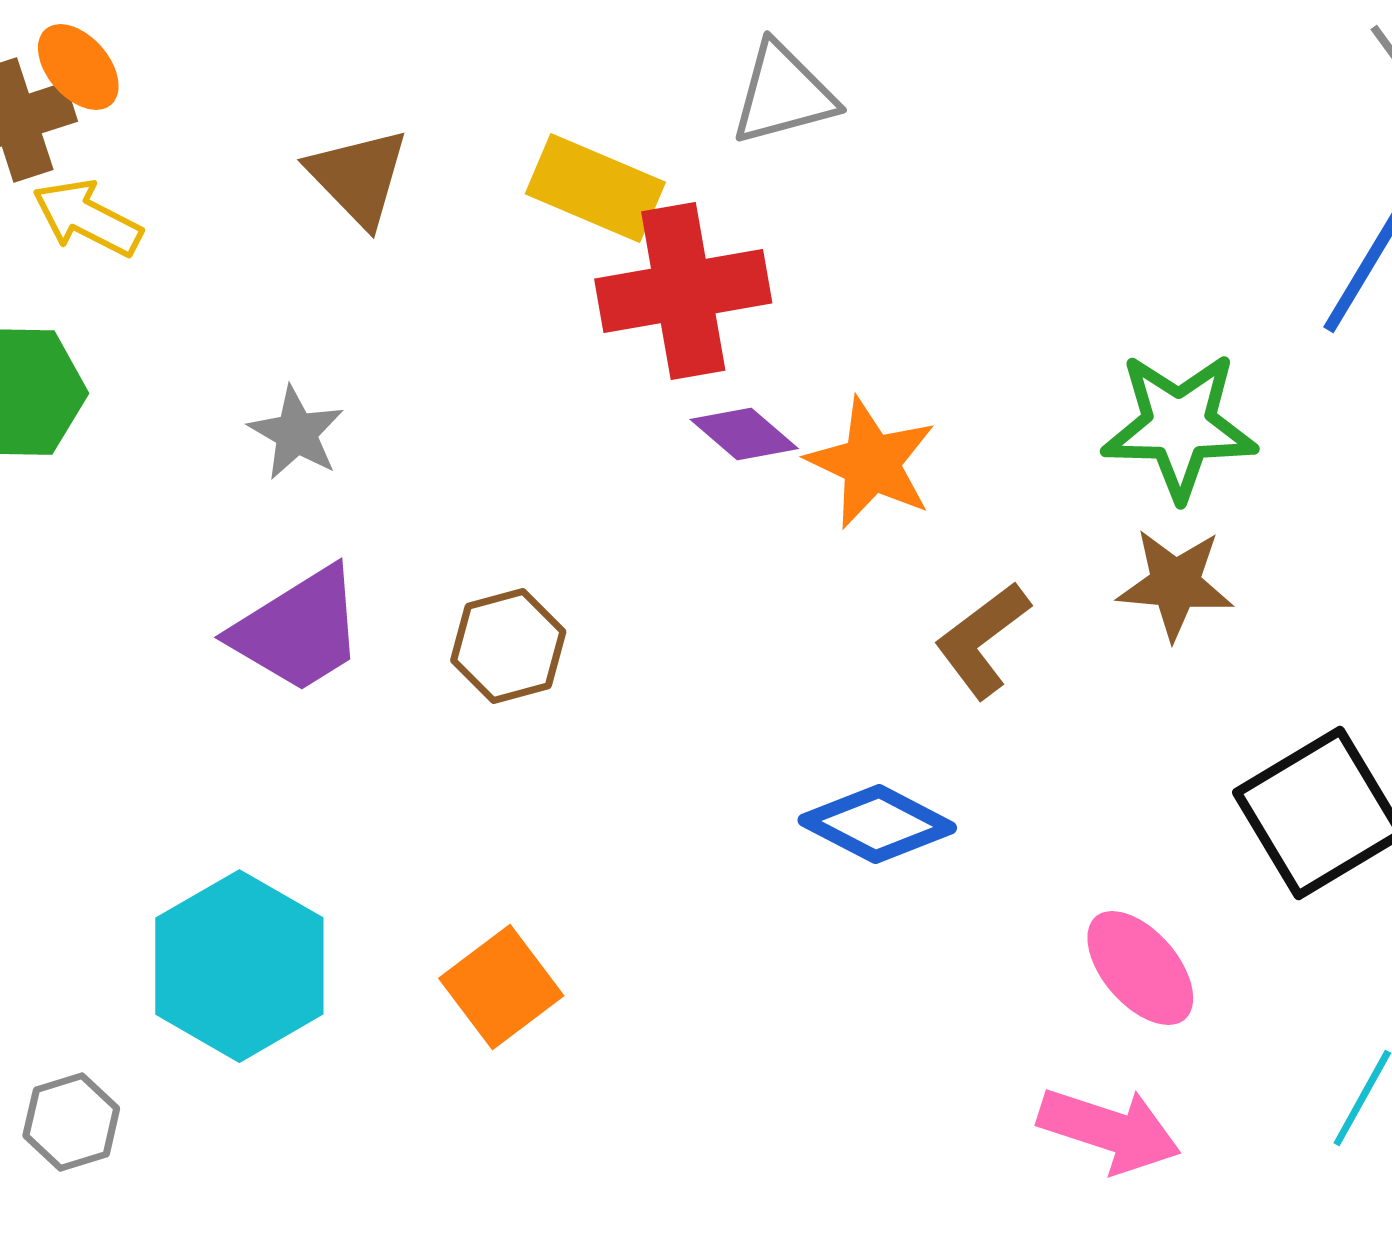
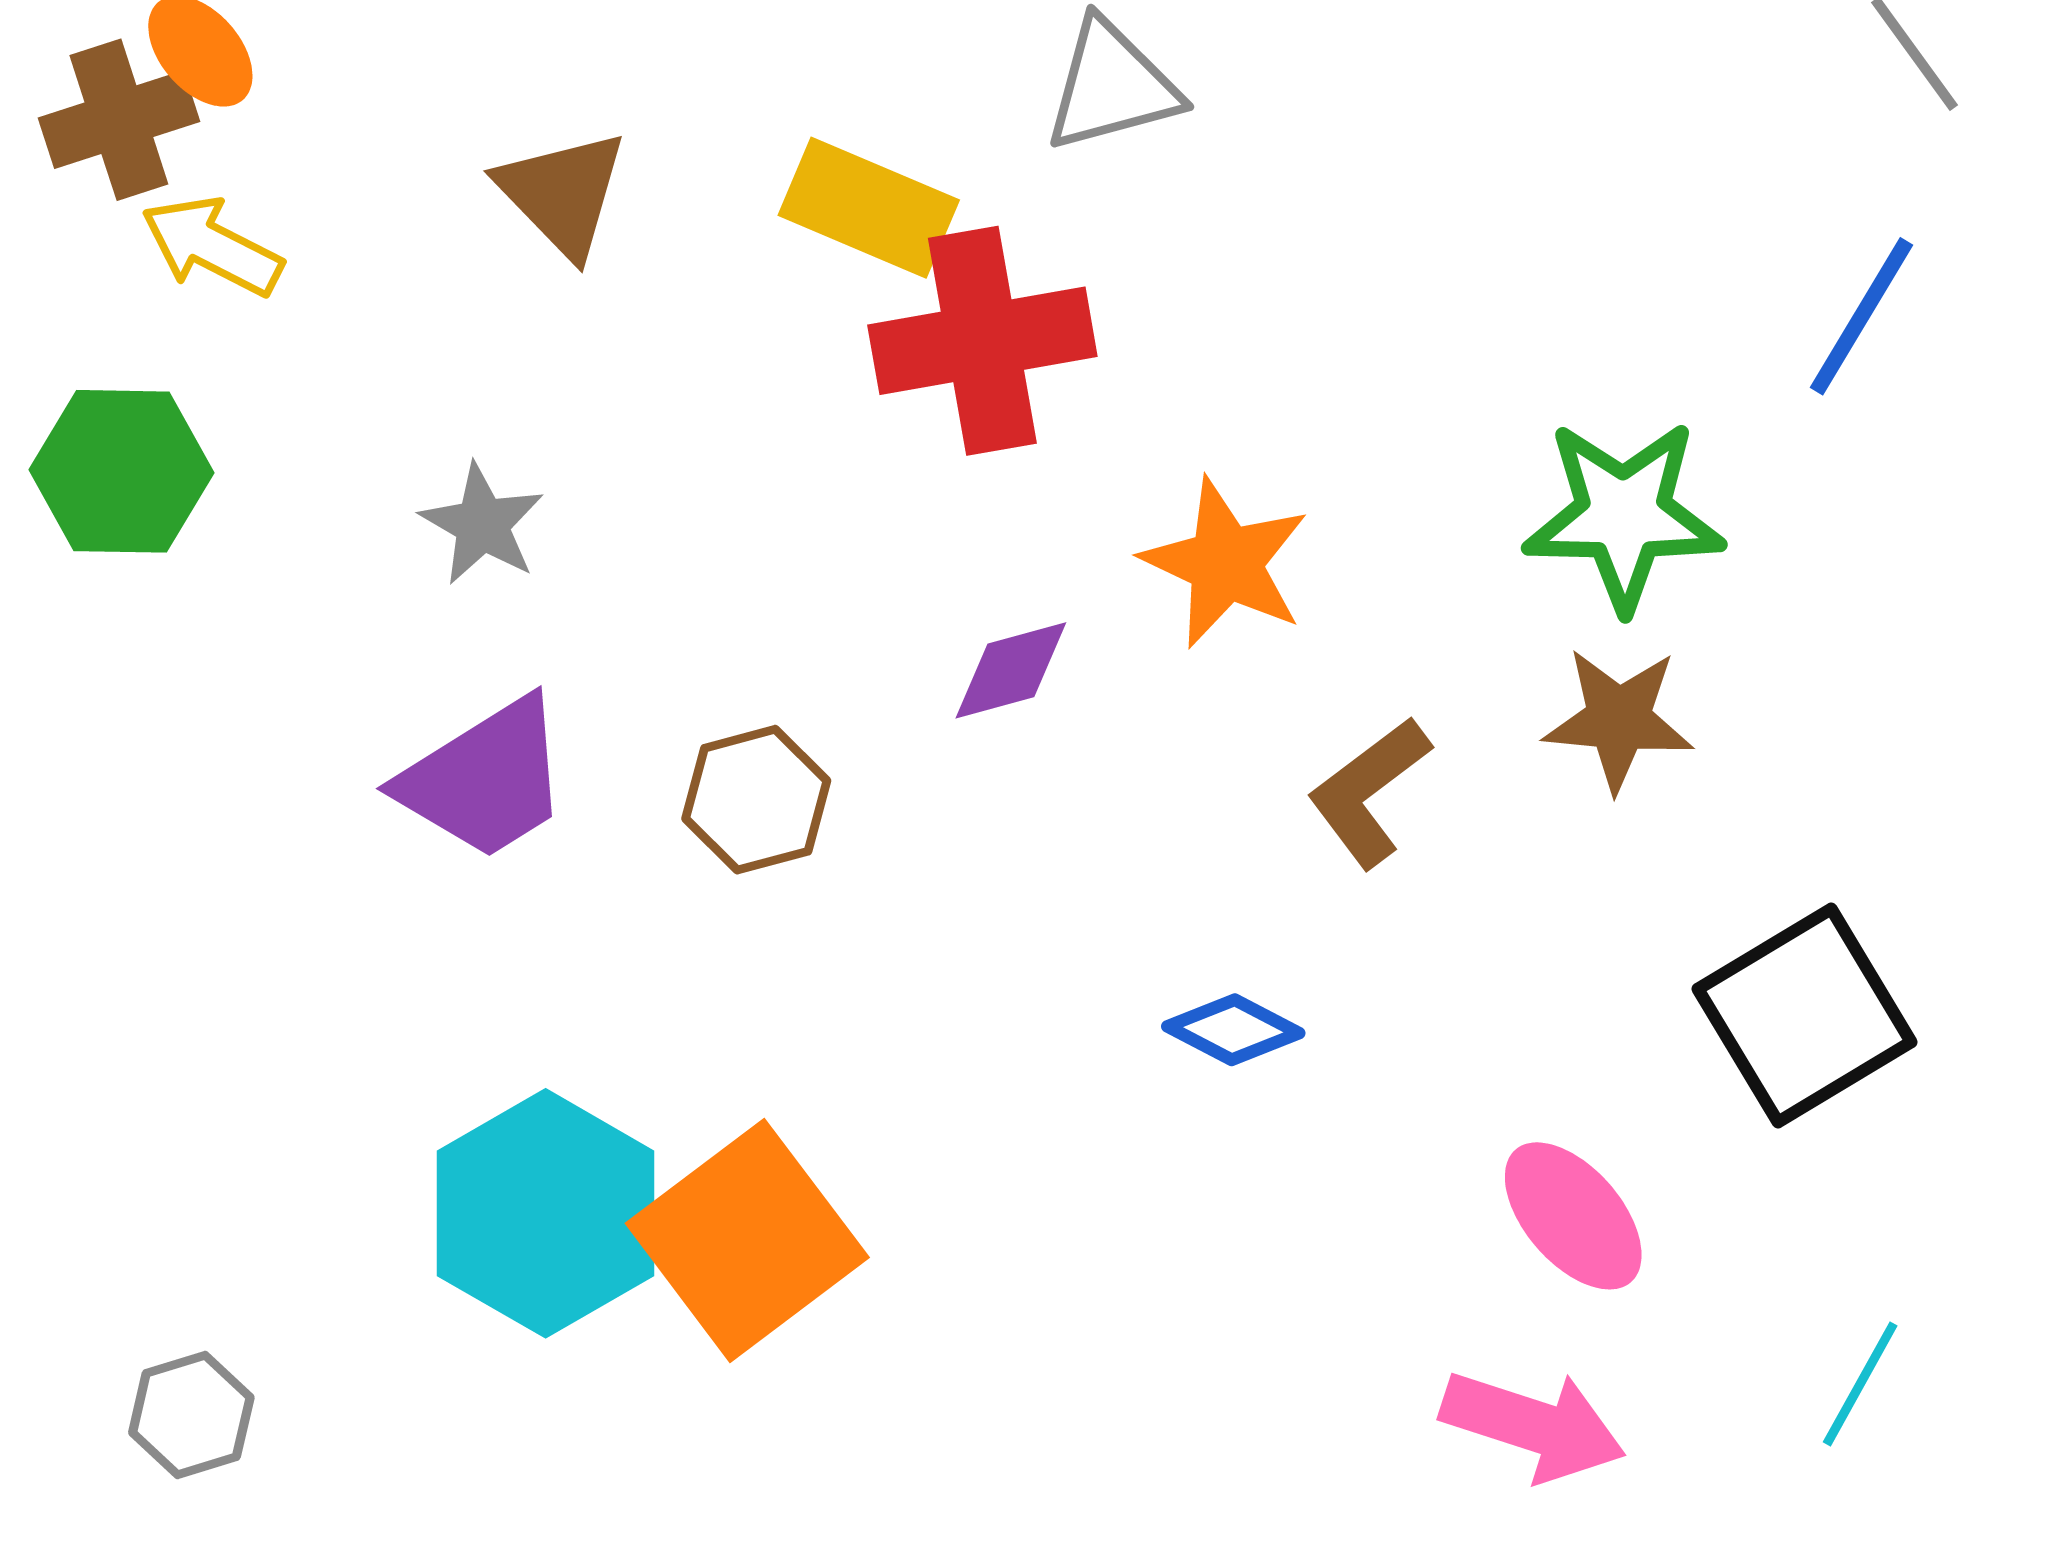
purple diamond: (744, 434) -> (1011, 670), moved, turned -56
blue diamond: (877, 824) -> (1233, 1030), size x0.7
cyan hexagon: (239, 966) -> (546, 1213), moved
orange square: (501, 987) -> (747, 1240), size x1.5

